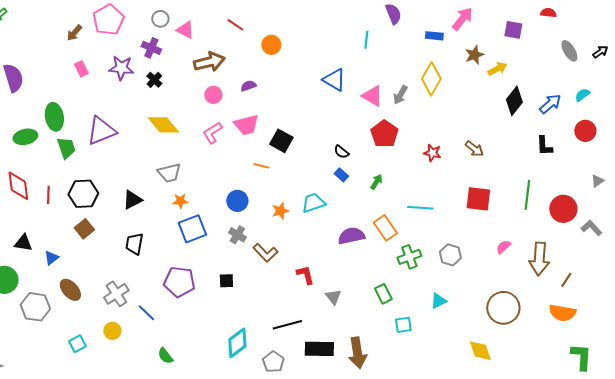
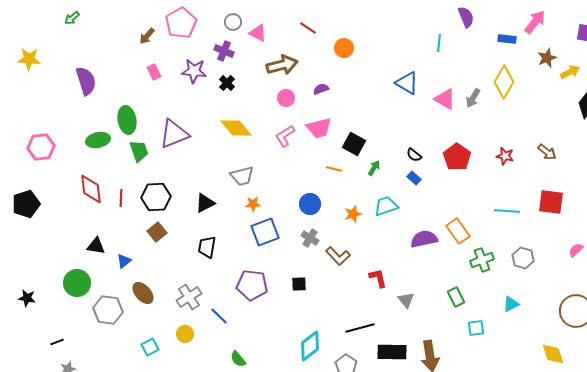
red pentagon: (384, 134) -> (457, 157), moved
green arrow: (376, 182) -> (374, 168), moved
cyan line: (420, 208) -> (507, 211), moved

